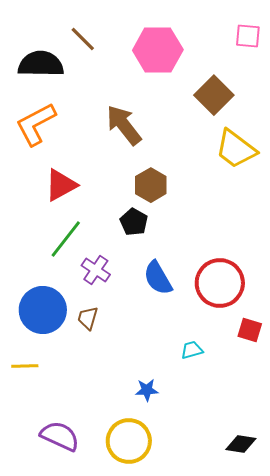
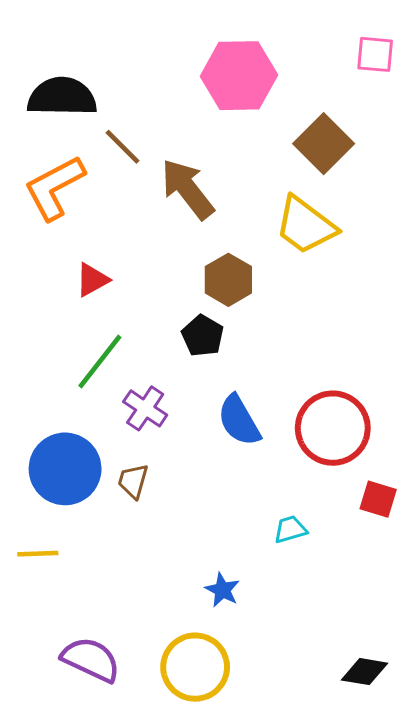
brown line: (83, 39) -> (123, 147), moved
yellow trapezoid: (236, 149) -> (306, 225), moved
red triangle: (61, 185) -> (92, 280), size x0.7
blue star: (147, 390) -> (222, 590), turned 30

